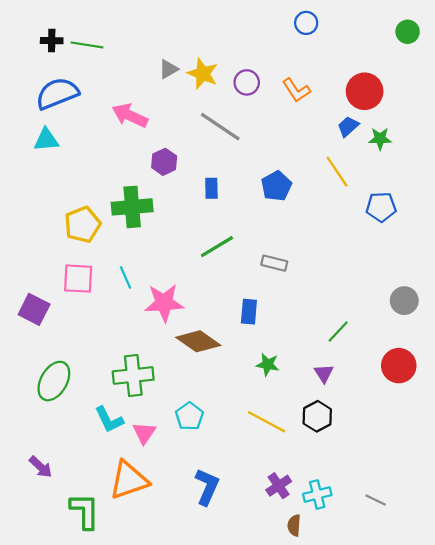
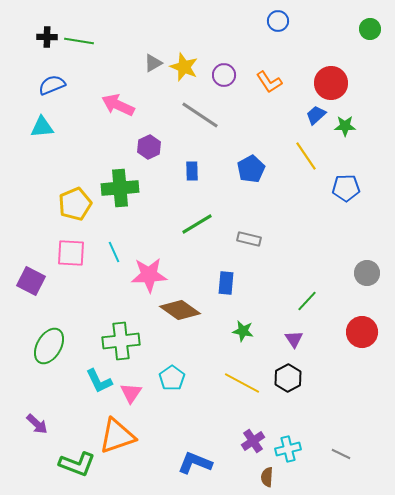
blue semicircle: (57, 93) -> (52, 85), size x0.7
blue L-shape: (207, 487) -> (195, 463), moved, turned -92
green L-shape: (85, 511) -> (77, 464), turned 111

